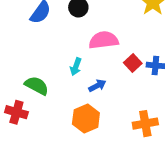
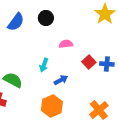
pink semicircle: (104, 40) -> (66, 44), size x0.6
orange cross: (145, 124) -> (99, 110), turned -30

